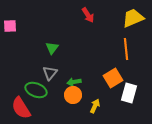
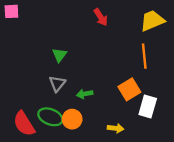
pink square: (10, 26) -> (11, 11), moved
green ellipse: (36, 90) -> (50, 117), moved
orange circle: (73, 95) -> (72, 119), moved
yellow arrow: (95, 106) -> (116, 128), moved, turned 72

